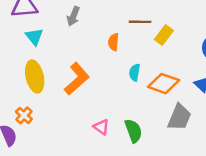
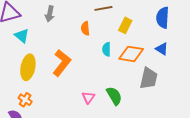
yellow rectangle: (164, 35) -> (125, 25), moved
yellow ellipse: (35, 76) -> (28, 67), turned 35
pink triangle: (101, 127) -> (88, 97), turned 40

